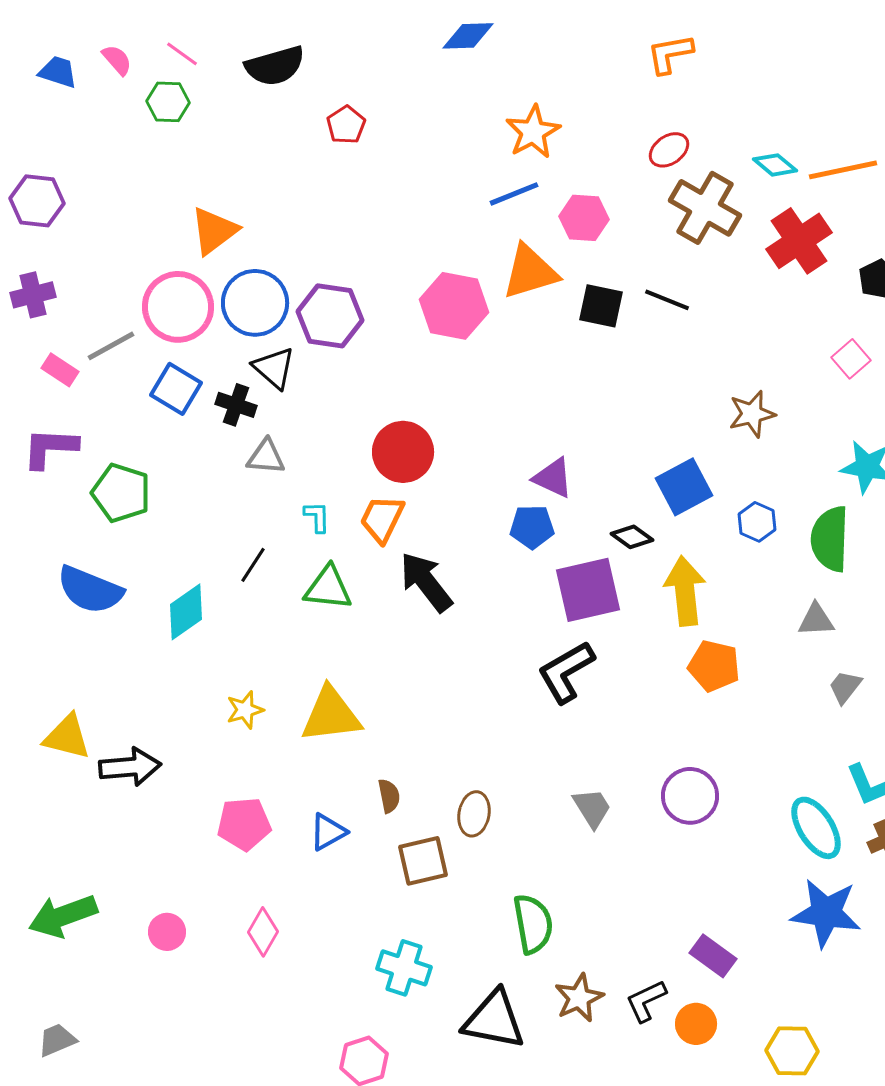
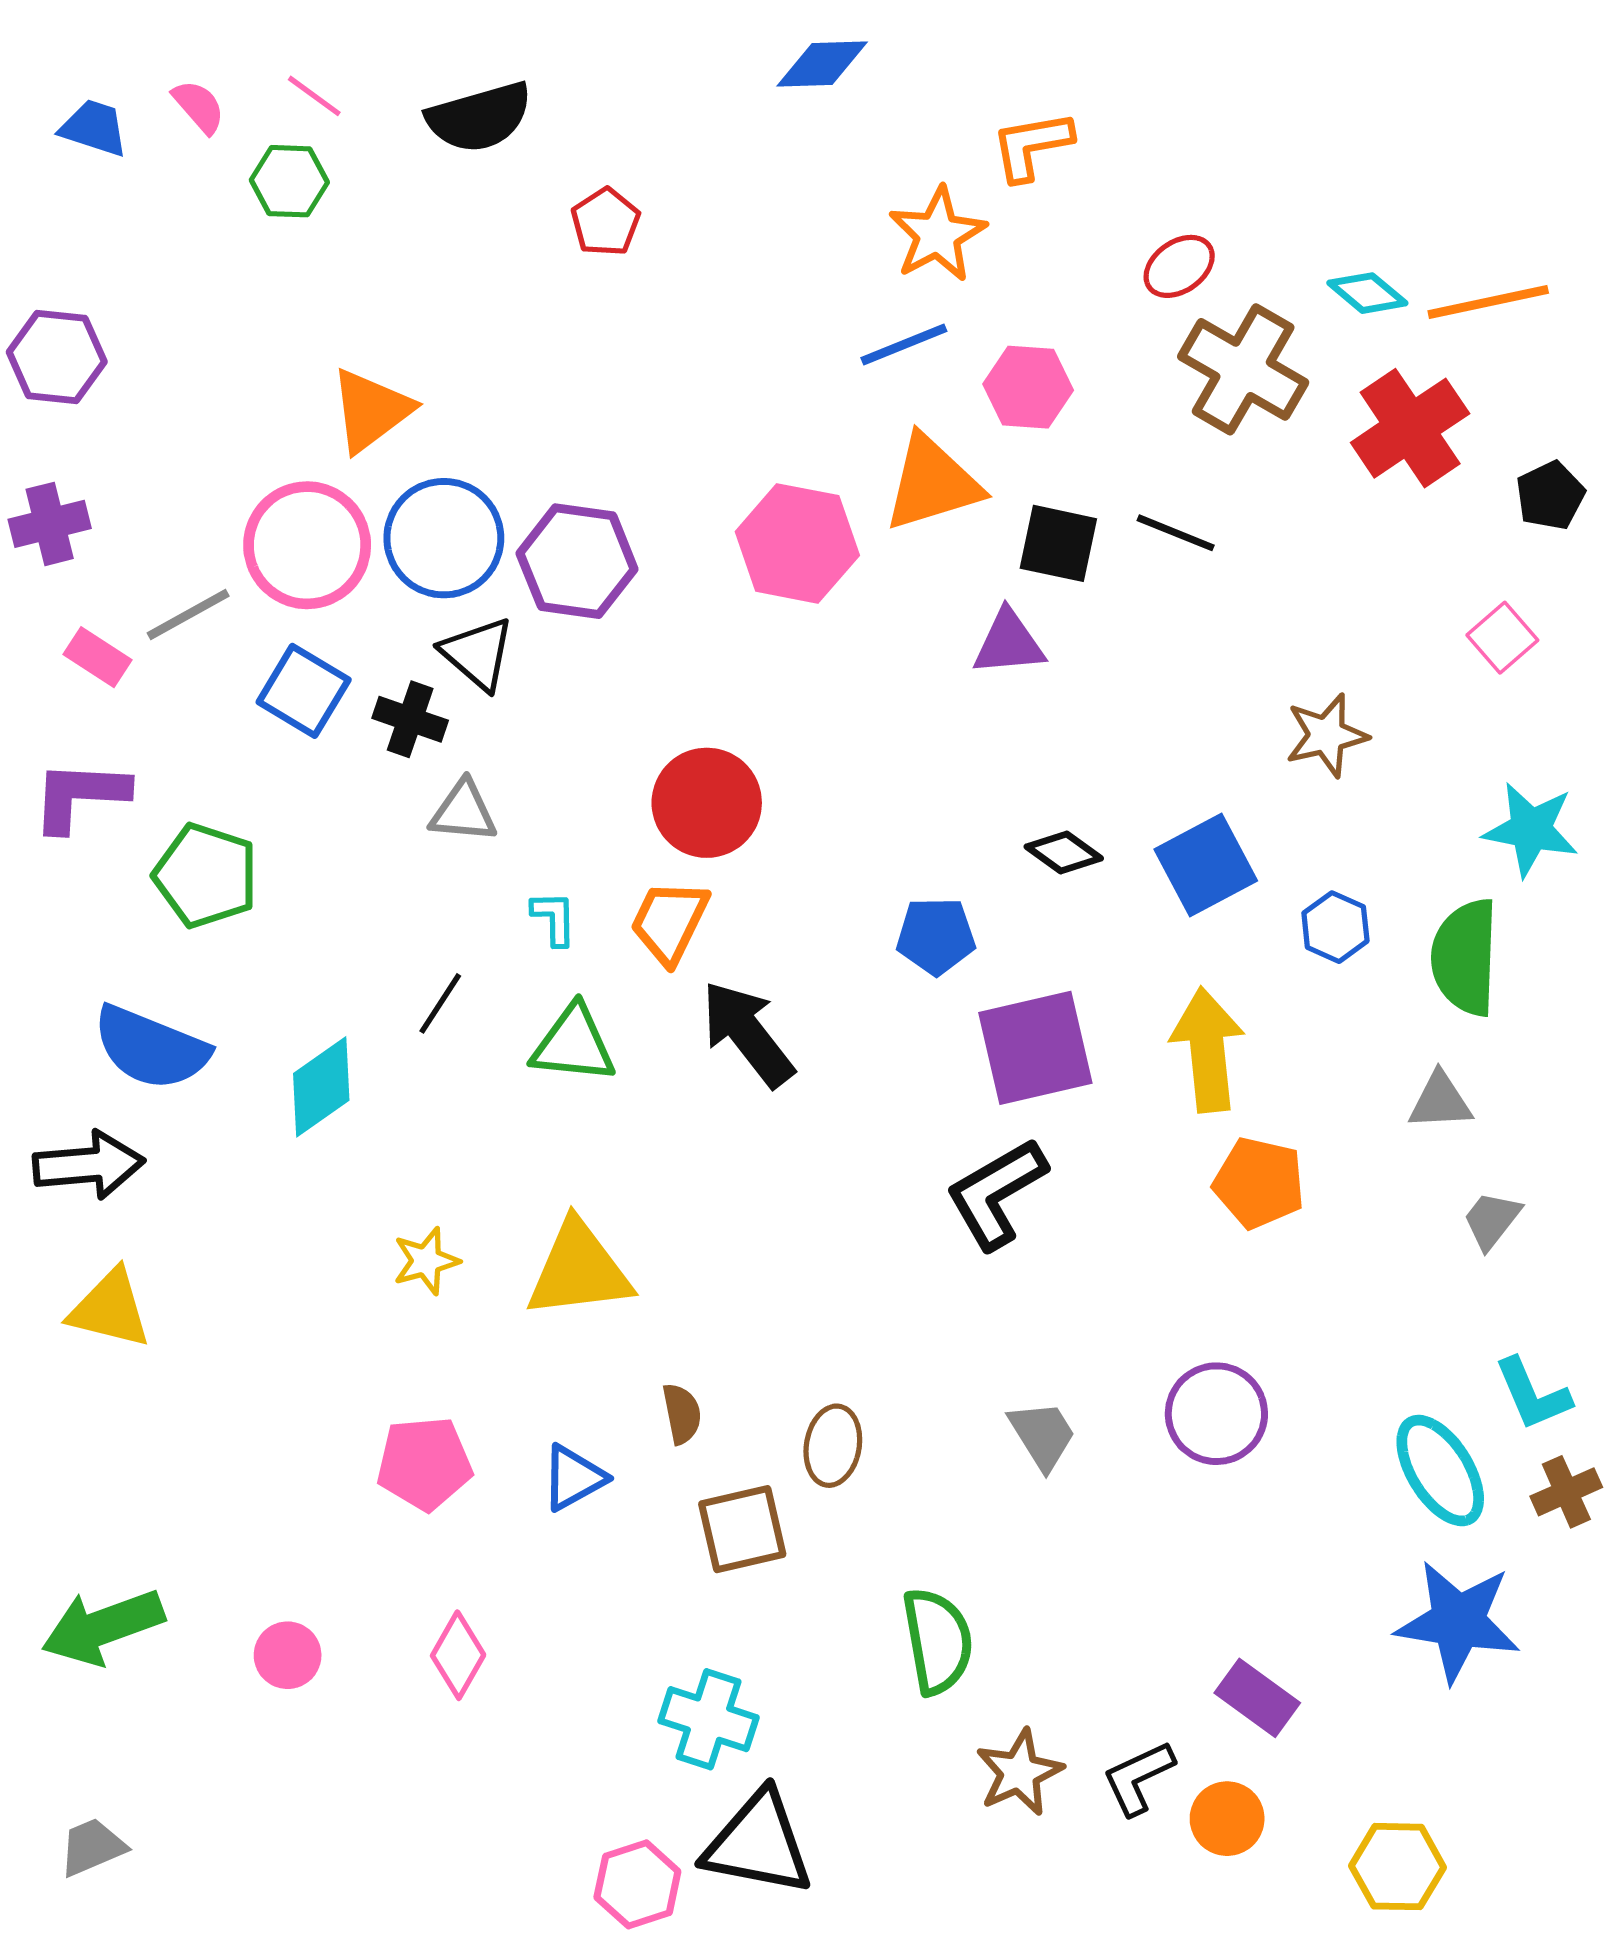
orange L-shape: (670, 54) -> (1032, 146), moved
purple triangle: (553, 478) -> (1009, 643), moved, turned -30
black diamond: (632, 537) -> (1064, 852), moved
black arrow: (130, 767) -> (89, 1165), moved
black triangle: (494, 1020) -> (758, 1843), moved

